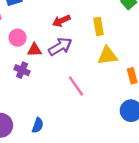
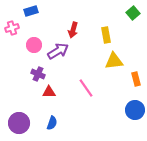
red arrow: (61, 21) -> (73, 30), turned -49
purple arrow: (60, 47) -> (58, 51), moved
red triangle: (34, 50) -> (49, 92), moved

